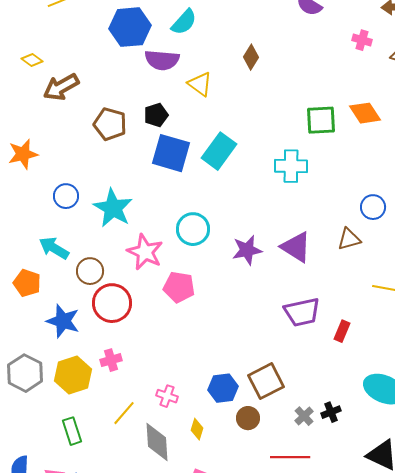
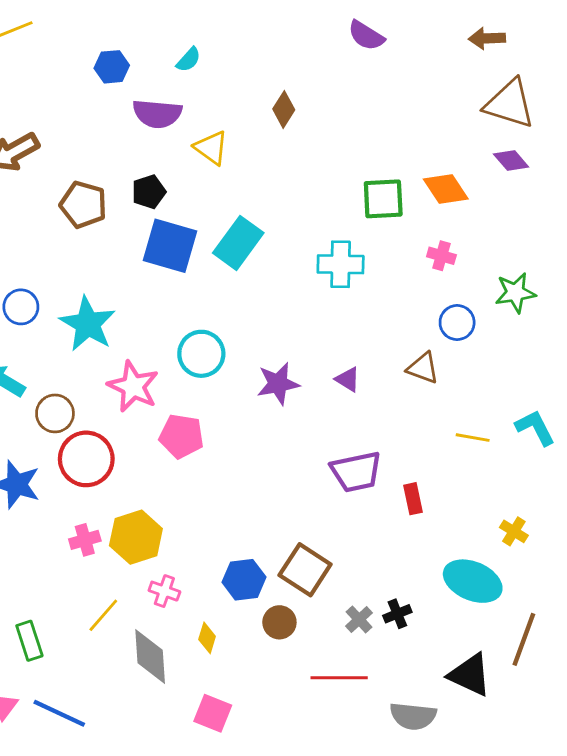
cyan semicircle: (184, 22) -> (189, 60), size x0.7
blue hexagon: (130, 27) -> (112, 67), size x0.6
pink cross: (362, 40) -> (441, 256), moved
brown triangle: (349, 239) -> (423, 368), turned 35
purple triangle: (296, 247) -> (348, 379), size x0.6
red rectangle: (342, 331) -> (413, 499), turned -35
yellow hexagon: (73, 375) -> (136, 537), moved
brown square: (266, 381) -> (305, 570), turned -30

